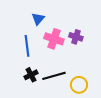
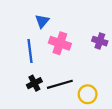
purple cross: (76, 37) -> (100, 41), moved

